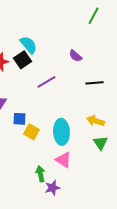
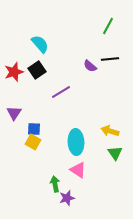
cyan semicircle: (28, 45) -> (40, 44), moved
black line: (94, 83) -> (110, 59), moved
yellow square: (31, 132) -> (33, 142), moved

